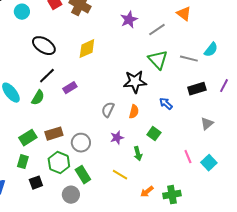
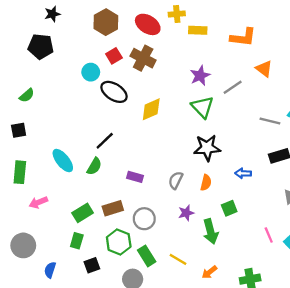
cyan circle: (22, 12) -> (91, 72), moved
black ellipse: (44, 46) -> (114, 92), moved
green triangle: (158, 60) -> (202, 107), moved
purple rectangle: (70, 88) -> (135, 177), moved, turned 48
blue arrow: (166, 104) -> (243, 173), turned -40
green square: (154, 134) -> (229, 208), turned 32
green arrow: (138, 154) -> (211, 231), size x1.5
yellow line: (120, 175) -> (178, 259), moved
orange arrow: (147, 192) -> (209, 272), moved

